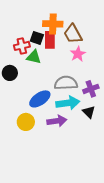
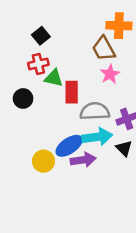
orange cross: (53, 24) -> (119, 26), moved
black square: (37, 38) -> (41, 36), moved, turned 32
red rectangle: (50, 40) -> (72, 92), moved
blue ellipse: (40, 99) -> (69, 146), moved

